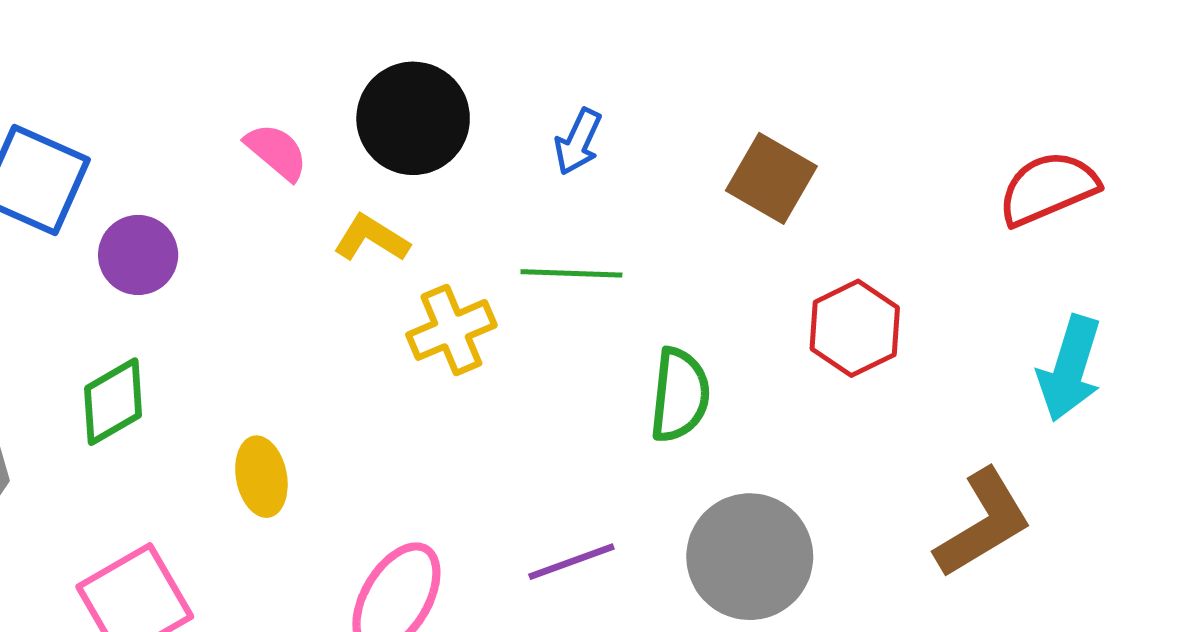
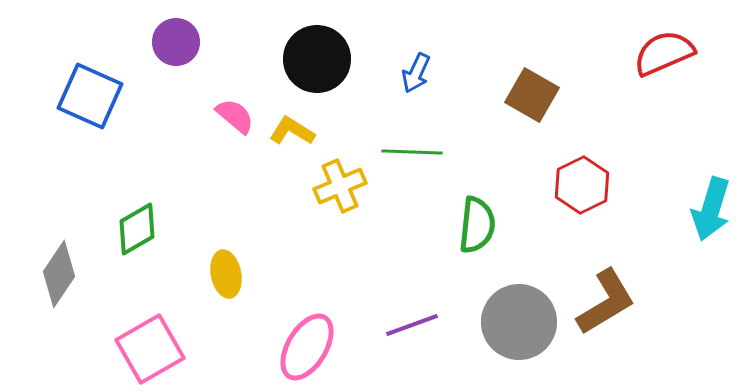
pink semicircle: (276, 152) -> (235, 116), moved
red semicircle: (1048, 188) -> (664, 53), moved
purple circle: (138, 255) -> (176, 42), moved
brown L-shape: (983, 523) -> (606, 302), moved

